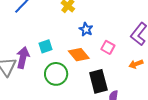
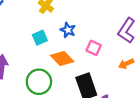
cyan square: (45, 46) -> (40, 38), moved

